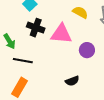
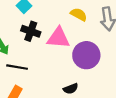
purple circle: (87, 50) -> (86, 55), size x1.6

